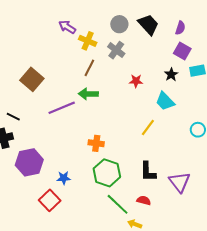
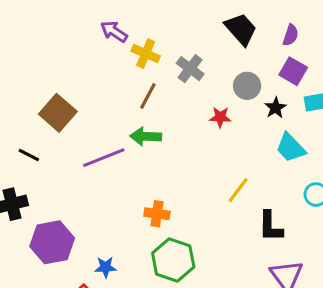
gray circle: (119, 24) -> (247, 86), moved
cyan trapezoid: (165, 101) -> (291, 148), moved
black line: (13, 117) -> (29, 155), moved
black L-shape: (148, 172) -> (270, 226), moved

